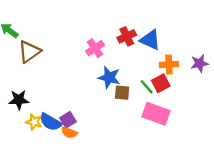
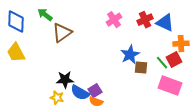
pink cross: (95, 48) -> (114, 20), moved
blue star: (109, 77) -> (130, 55), turned 30
black star: (19, 100) -> (65, 80), moved
yellow star: (34, 122) -> (57, 98), moved

